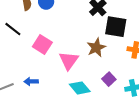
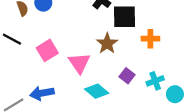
pink square: (42, 45) -> (47, 50), turned 36
blue arrow: (31, 81) -> (42, 93), size x1.5

